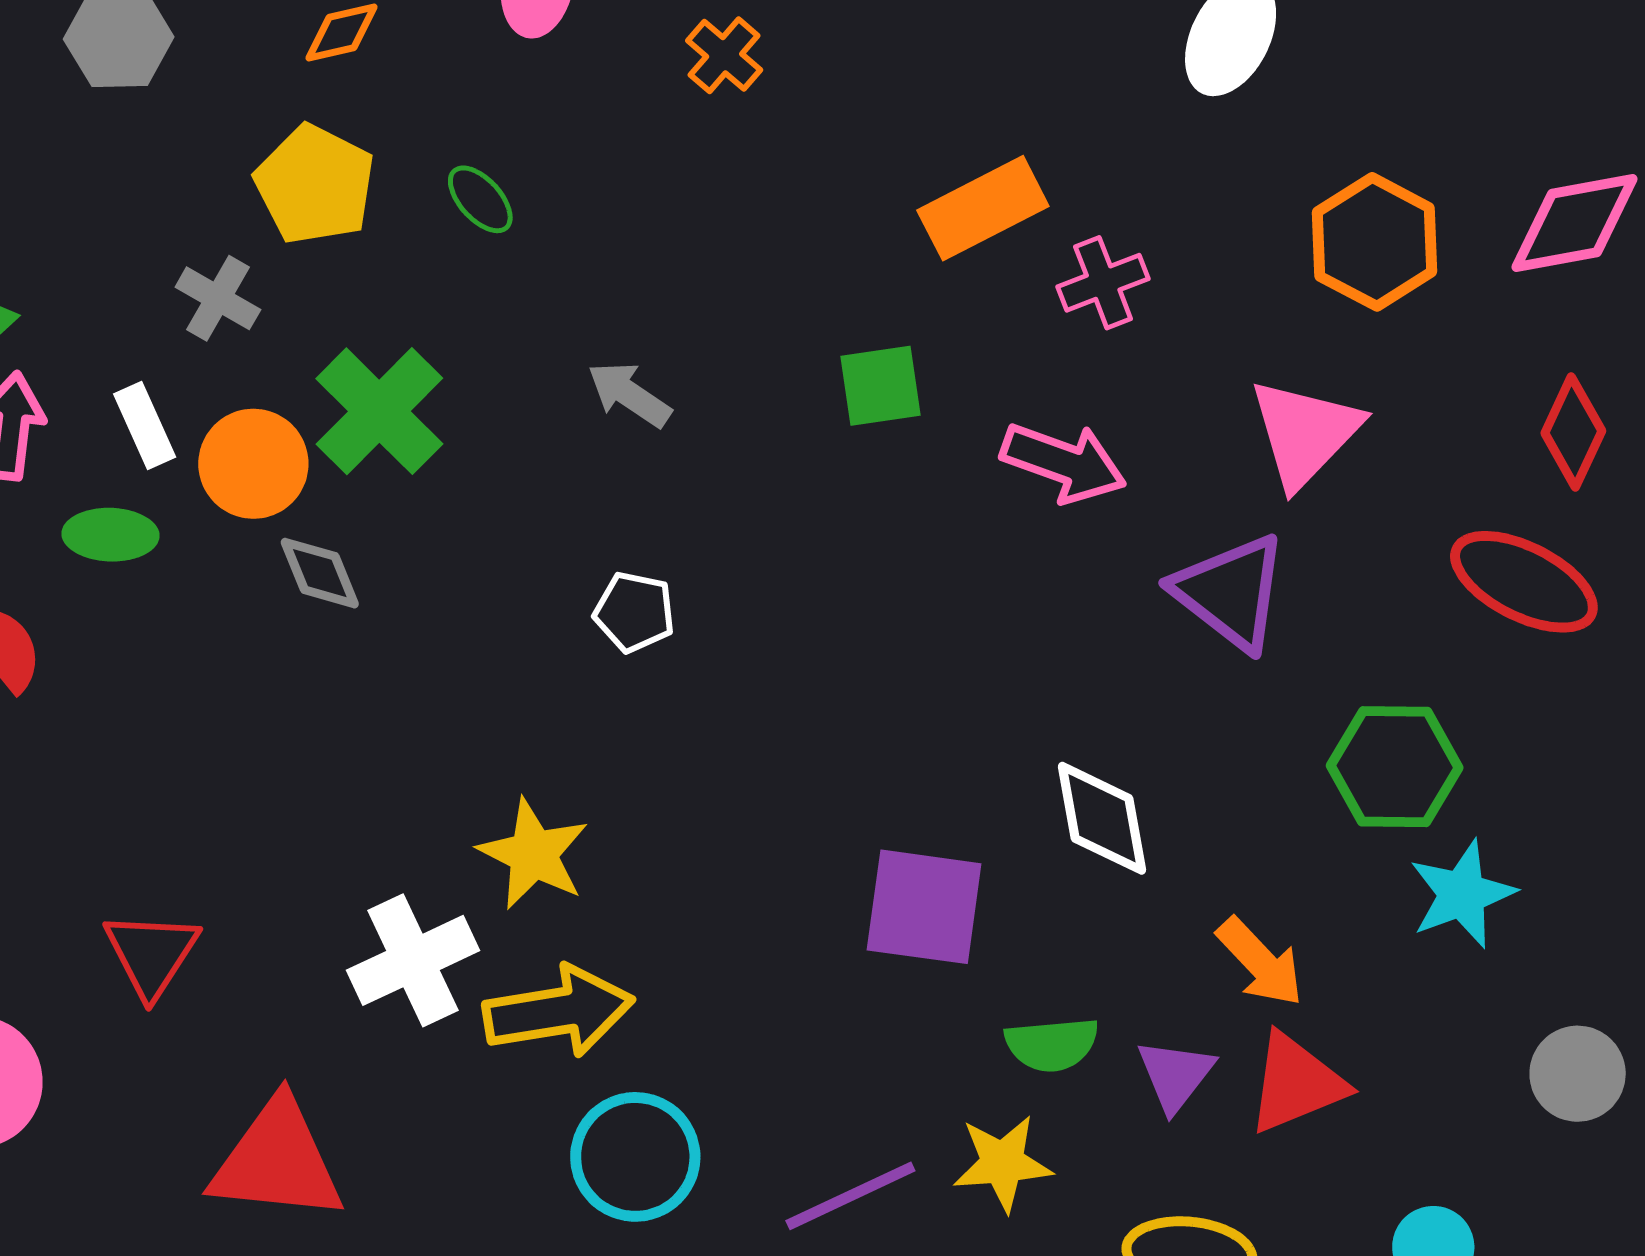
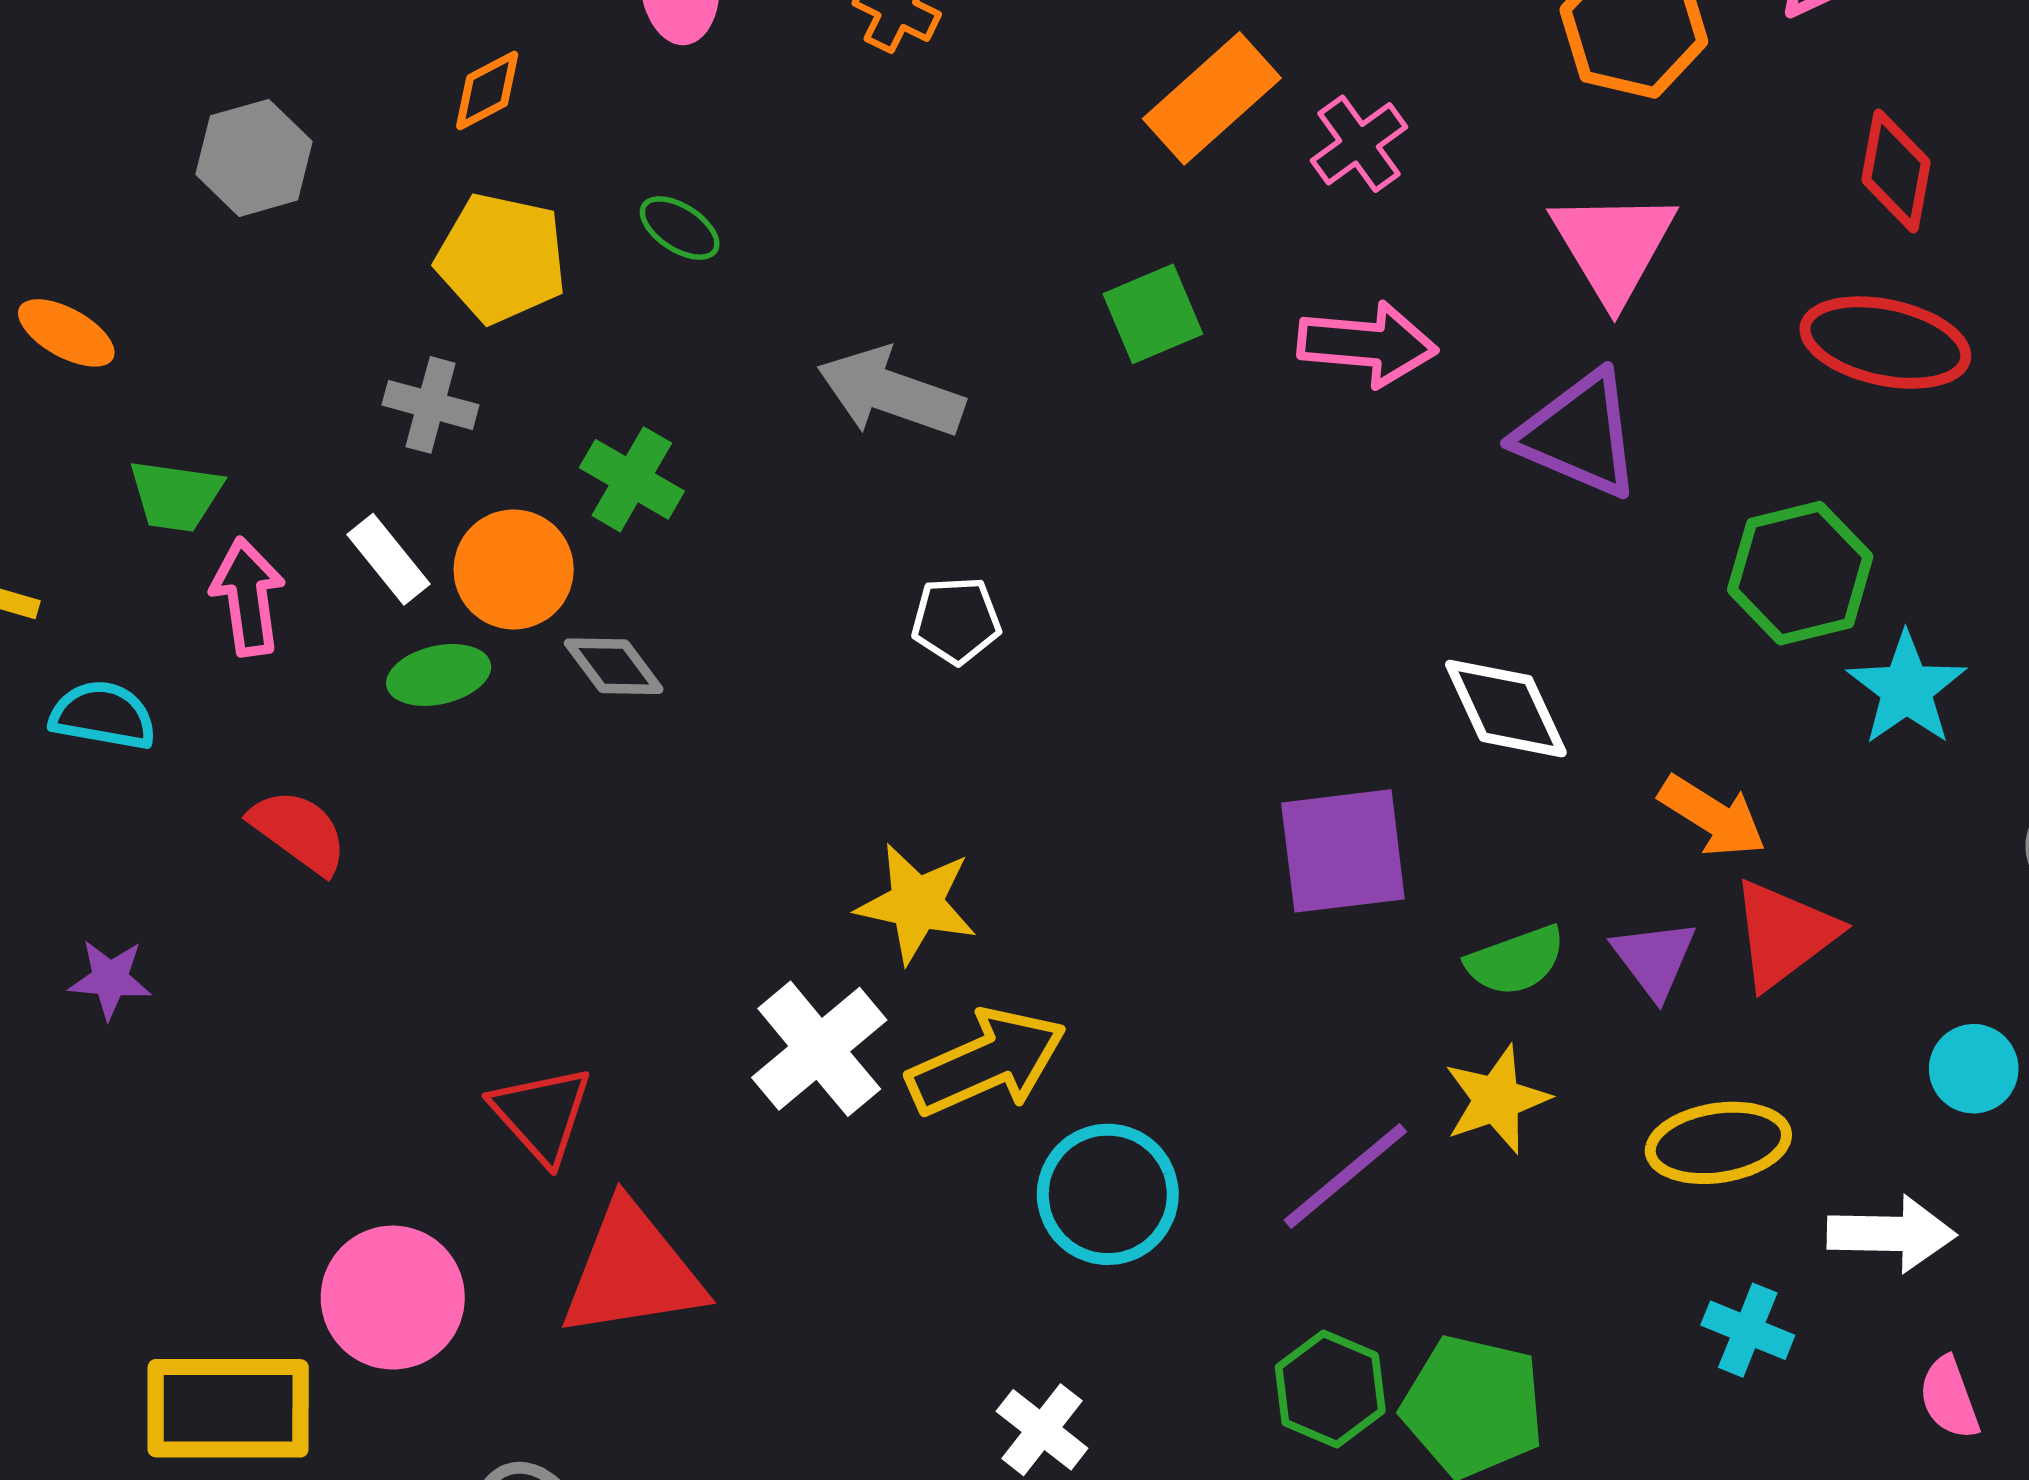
gray arrow: (629, 394) -> (891, 392), size x1.5
green cross: (379, 411) -> (632, 479), size x0.7
green ellipse: (110, 535) -> (439, 675), moved
red triangle: (277, 1161) -> (632, 1271), moved

